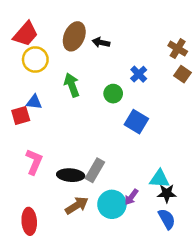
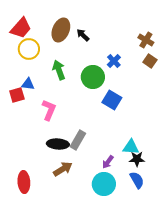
black arrow: (101, 42) -> (83, 35), turned 32
green circle: (113, 94) -> (93, 77), size x1.5
pink L-shape: (34, 162) -> (49, 110), moved
cyan circle: (112, 204) -> (104, 184), moved

